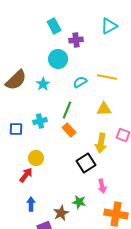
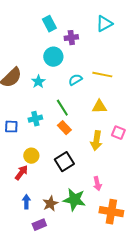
green line: (67, 110) -> (62, 108), turned -54
black square: (86, 163) -> (64, 162), moved
green star: (79, 202) -> (74, 200), size x1.6
brown star: (61, 213) -> (50, 204), moved

